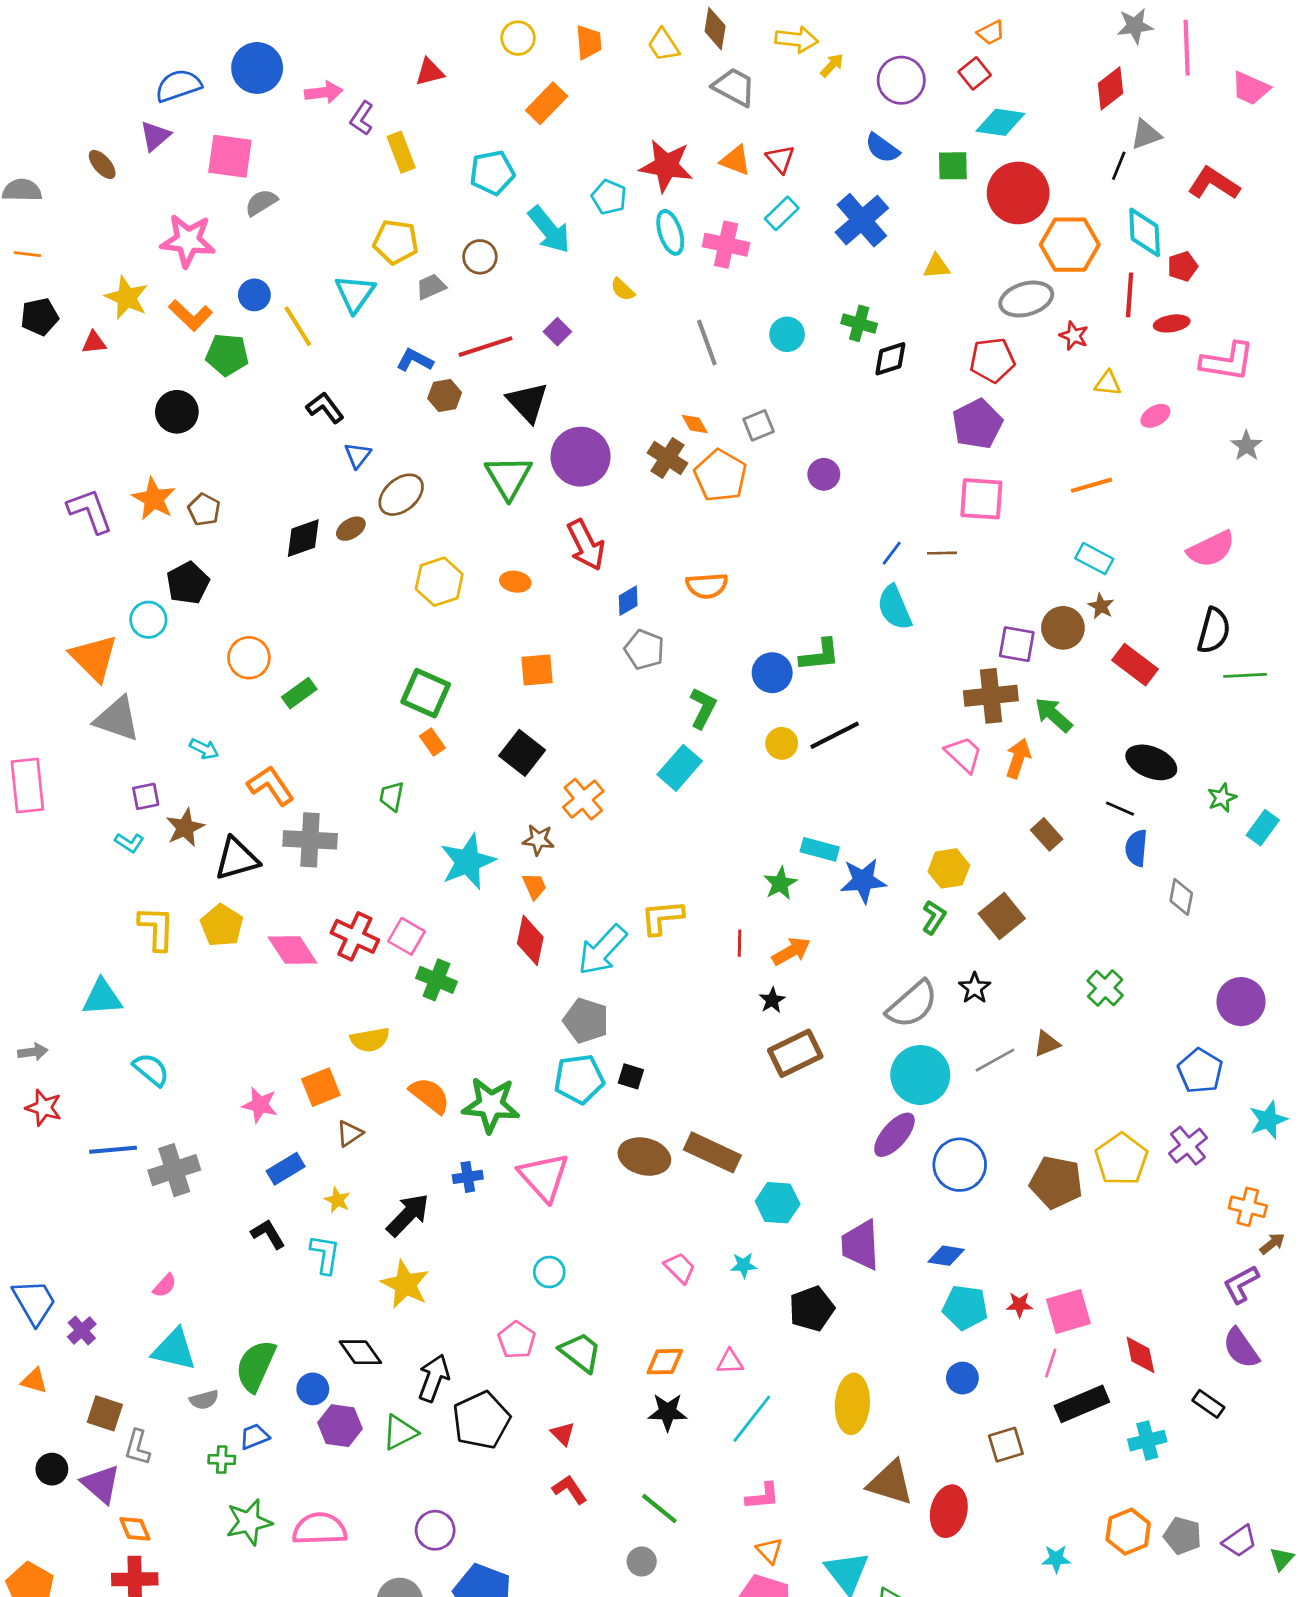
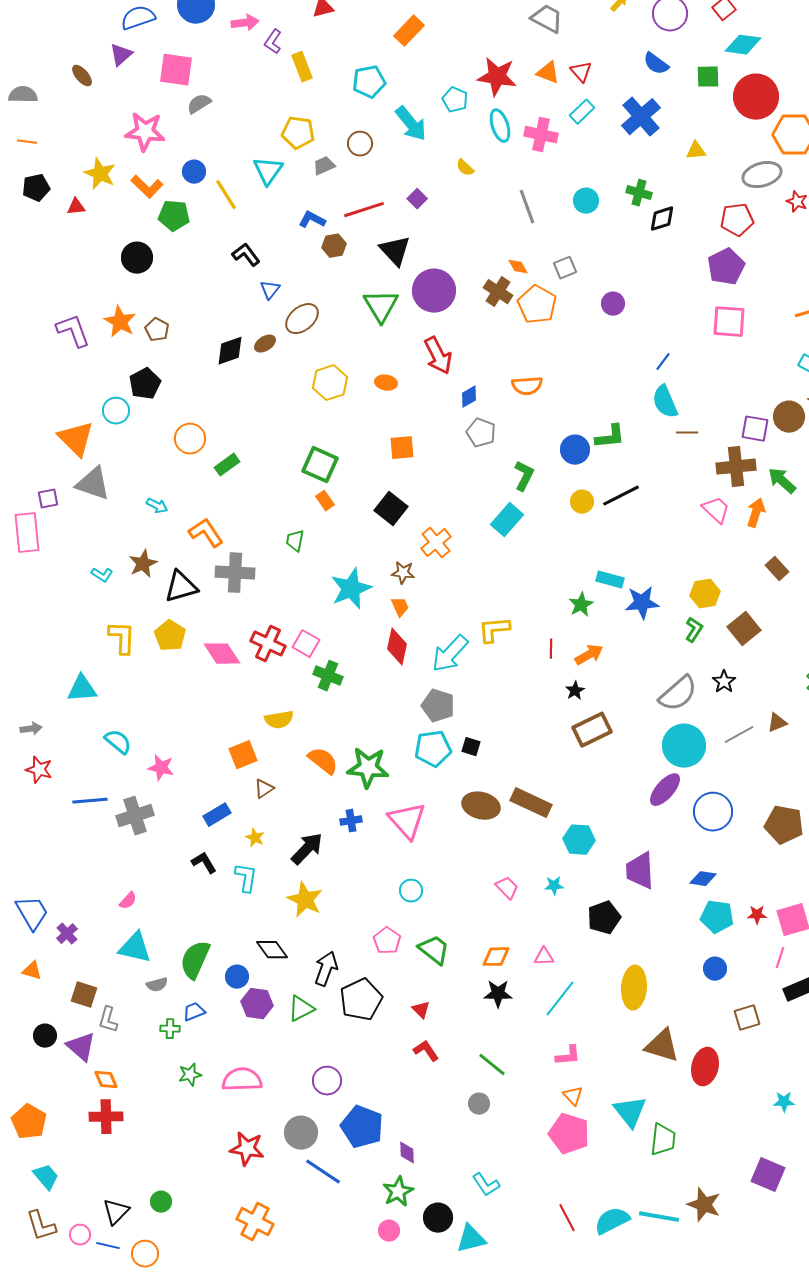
brown line: (942, 553) -> (687, 433), moved
purple square: (146, 796) -> (48, 499), moved
pink star: (260, 1105) -> (161, 768), moved
green star: (249, 1522) -> (190, 1075), size x0.7

